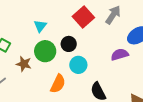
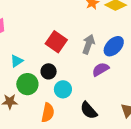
gray arrow: (113, 15) -> (88, 44), moved
cyan triangle: (40, 26) -> (17, 61), turned 32

